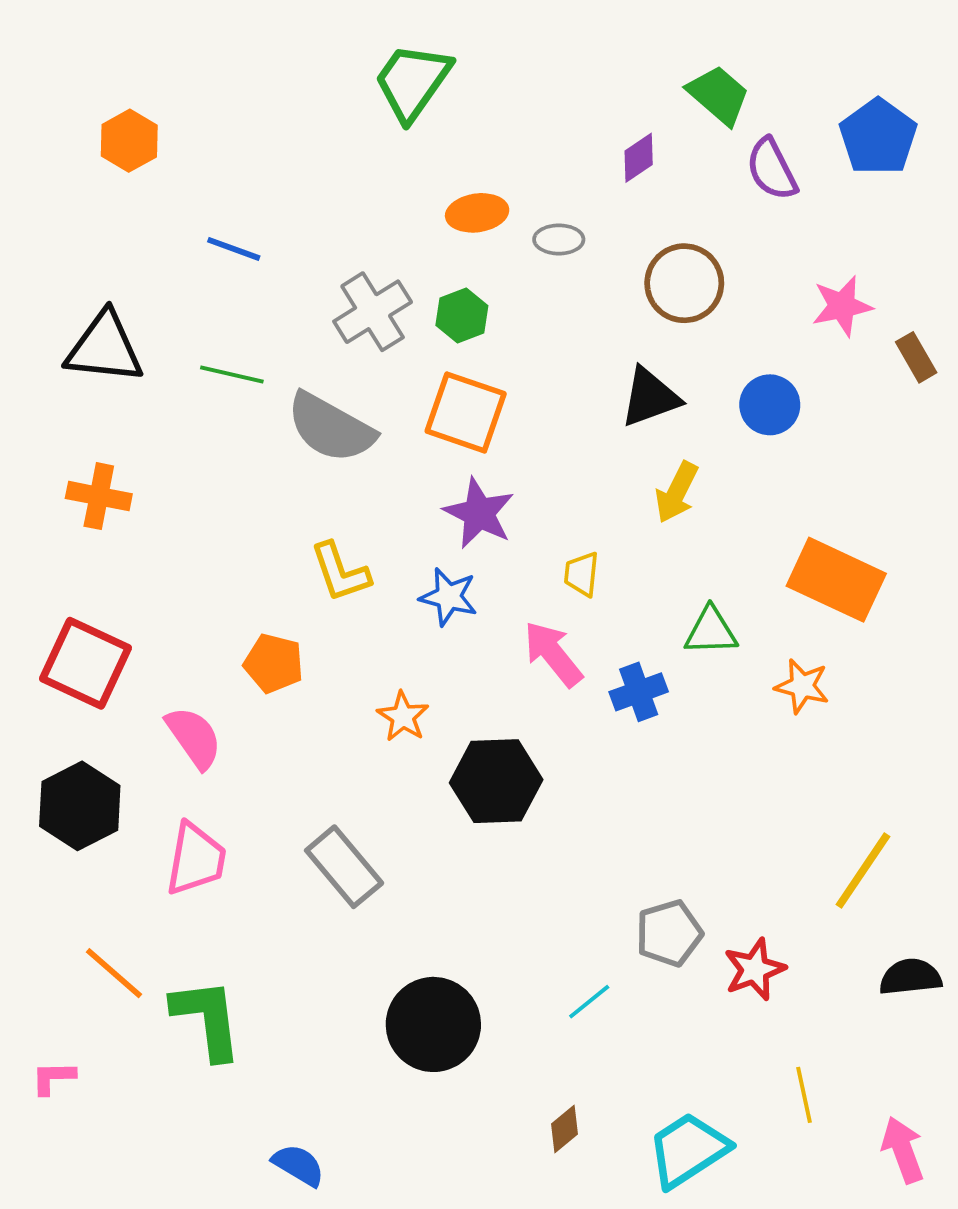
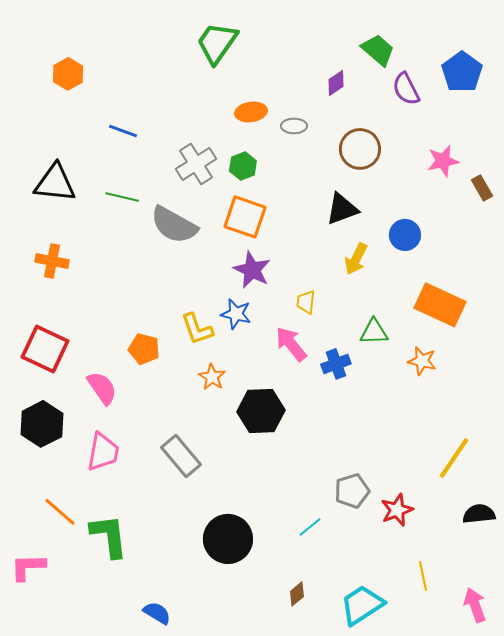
blue circle: (770, 405) -> (405, 235), moved
yellow L-shape: (340, 572) -> (197, 329), moved
pink L-shape: (53, 1078) -> (28, 567), size x1.5

